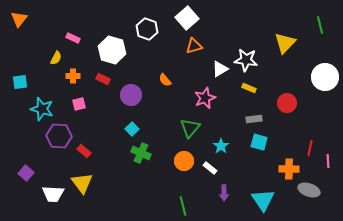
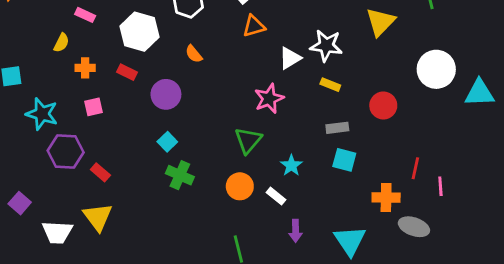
orange semicircle: (165, 80) -> (194, 54), moved

